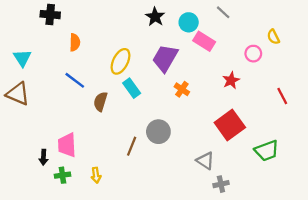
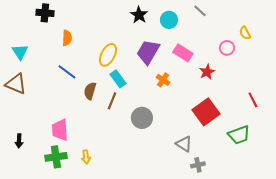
pink rectangle: (204, 41) -> (183, 53), moved
red line: (282, 96) -> (253, 100), moved
brown line: (132, 146) -> (112, 101), moved
black arrow: (44, 157) -> (19, 141), moved
green cross: (62, 175) -> (56, 157), size x1.5

